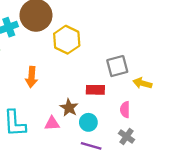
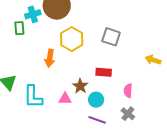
yellow hexagon: (67, 40) -> (72, 39), moved
gray square: (117, 66) -> (111, 37), moved, turned 30
yellow arrow: (142, 83) -> (153, 60), moved

